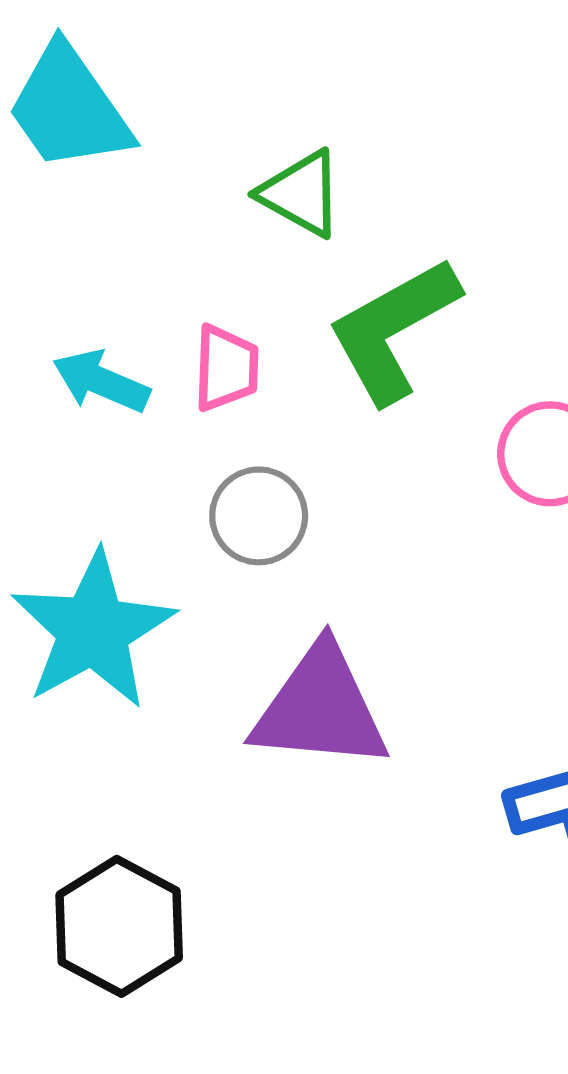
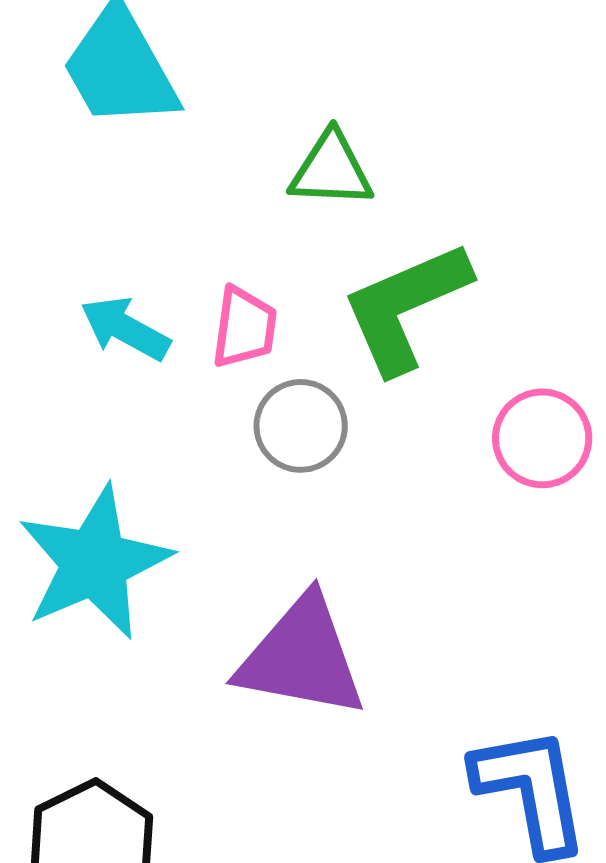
green triangle: (301, 194) -> (331, 170), turned -32
gray circle: (259, 516) -> (301, 426), moved

